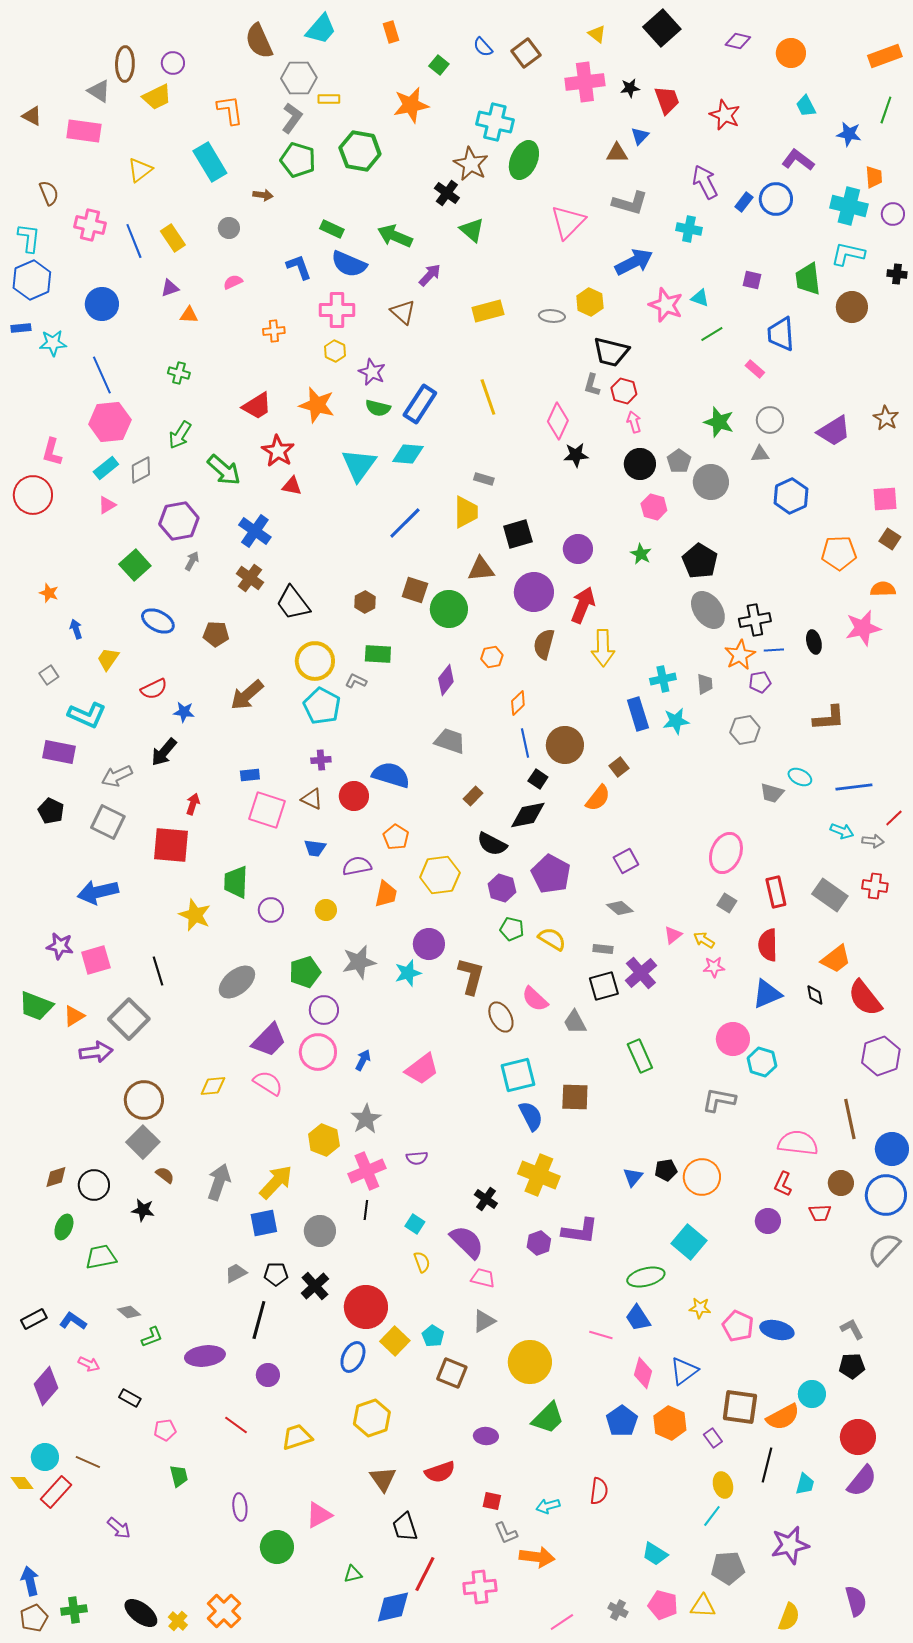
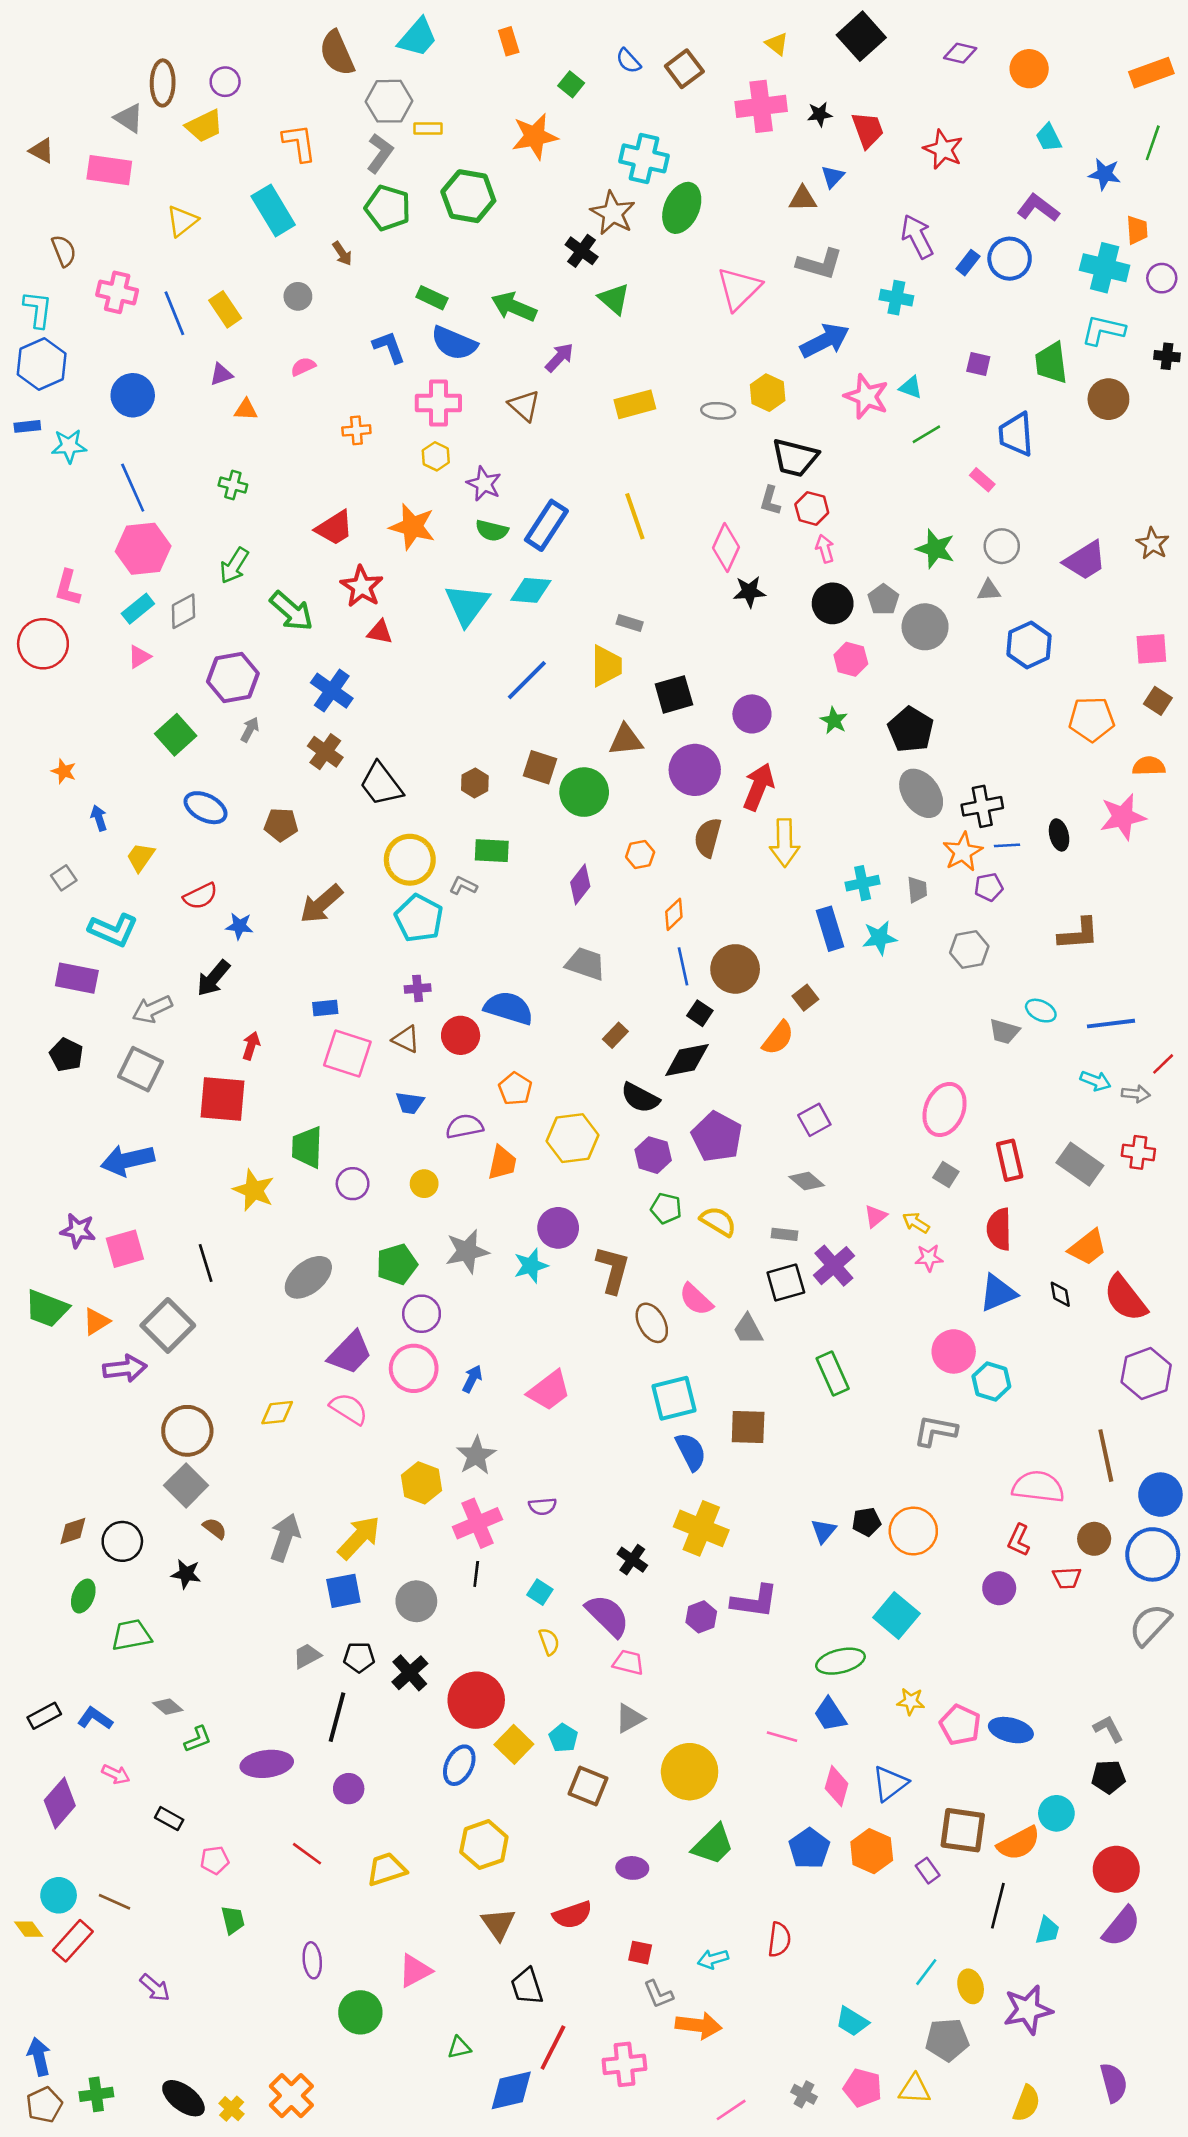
brown arrow: (263, 195) -> (342, 253), turned 48
yellow ellipse: (723, 1485) -> (971, 1986), moved

